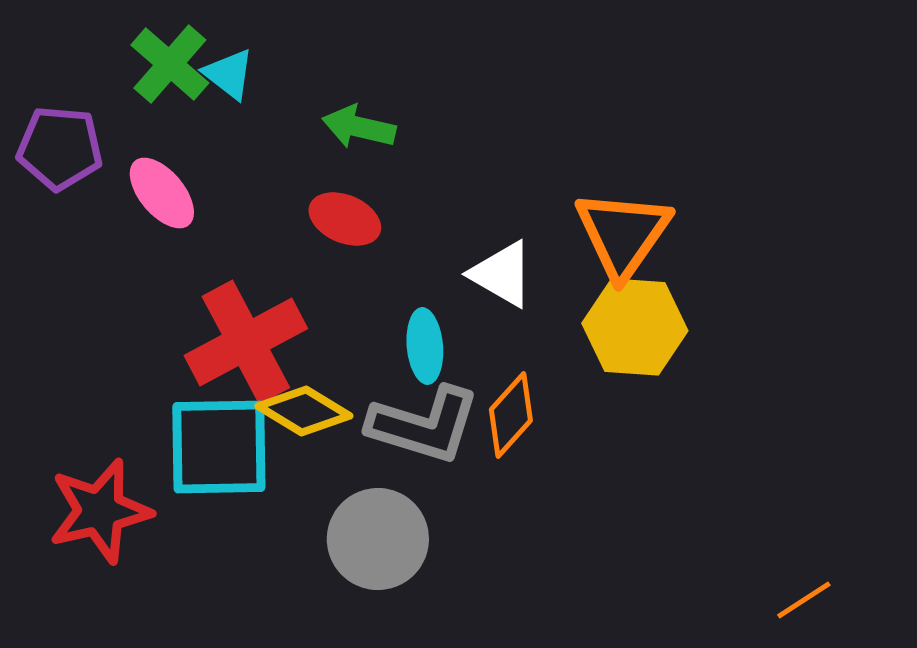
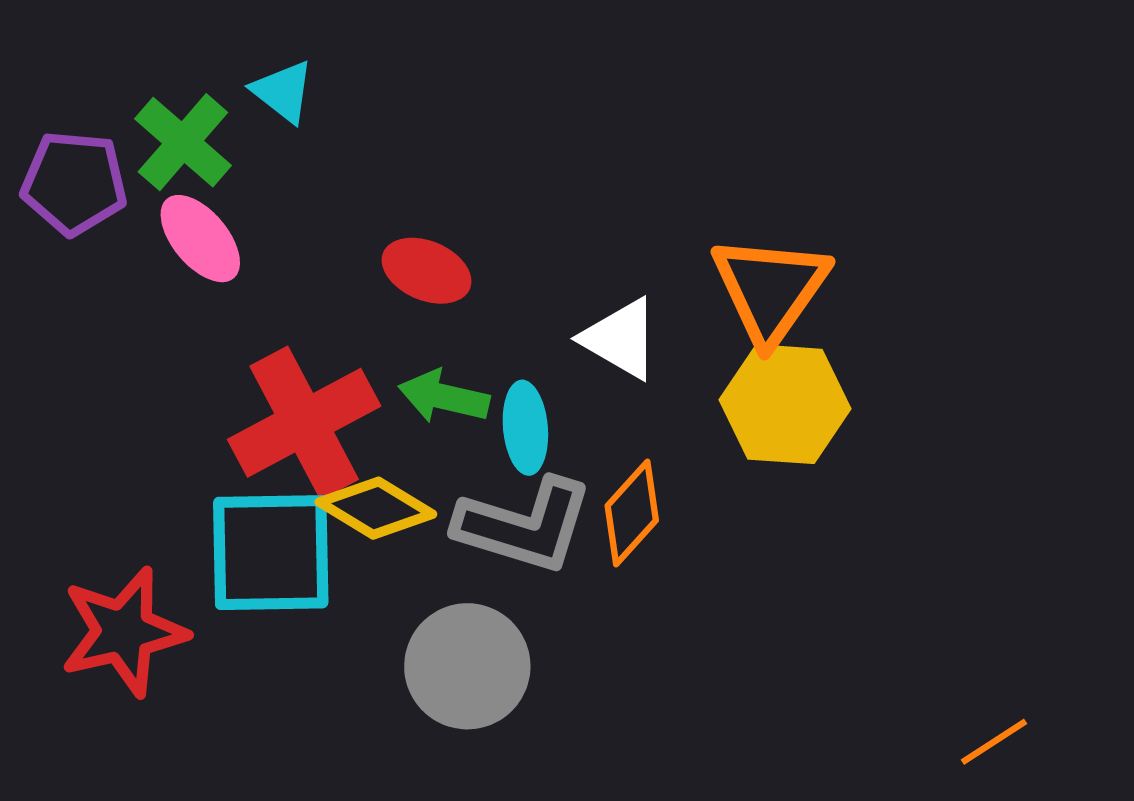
green cross: (170, 64) -> (183, 142), moved
green arrow: (359, 127) -> (444, 397), moved

